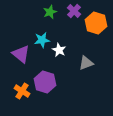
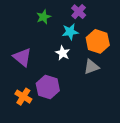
green star: (50, 12) -> (44, 17), moved
orange hexagon: (96, 23) -> (98, 41), moved
cyan star: (42, 40) -> (70, 32), moved

